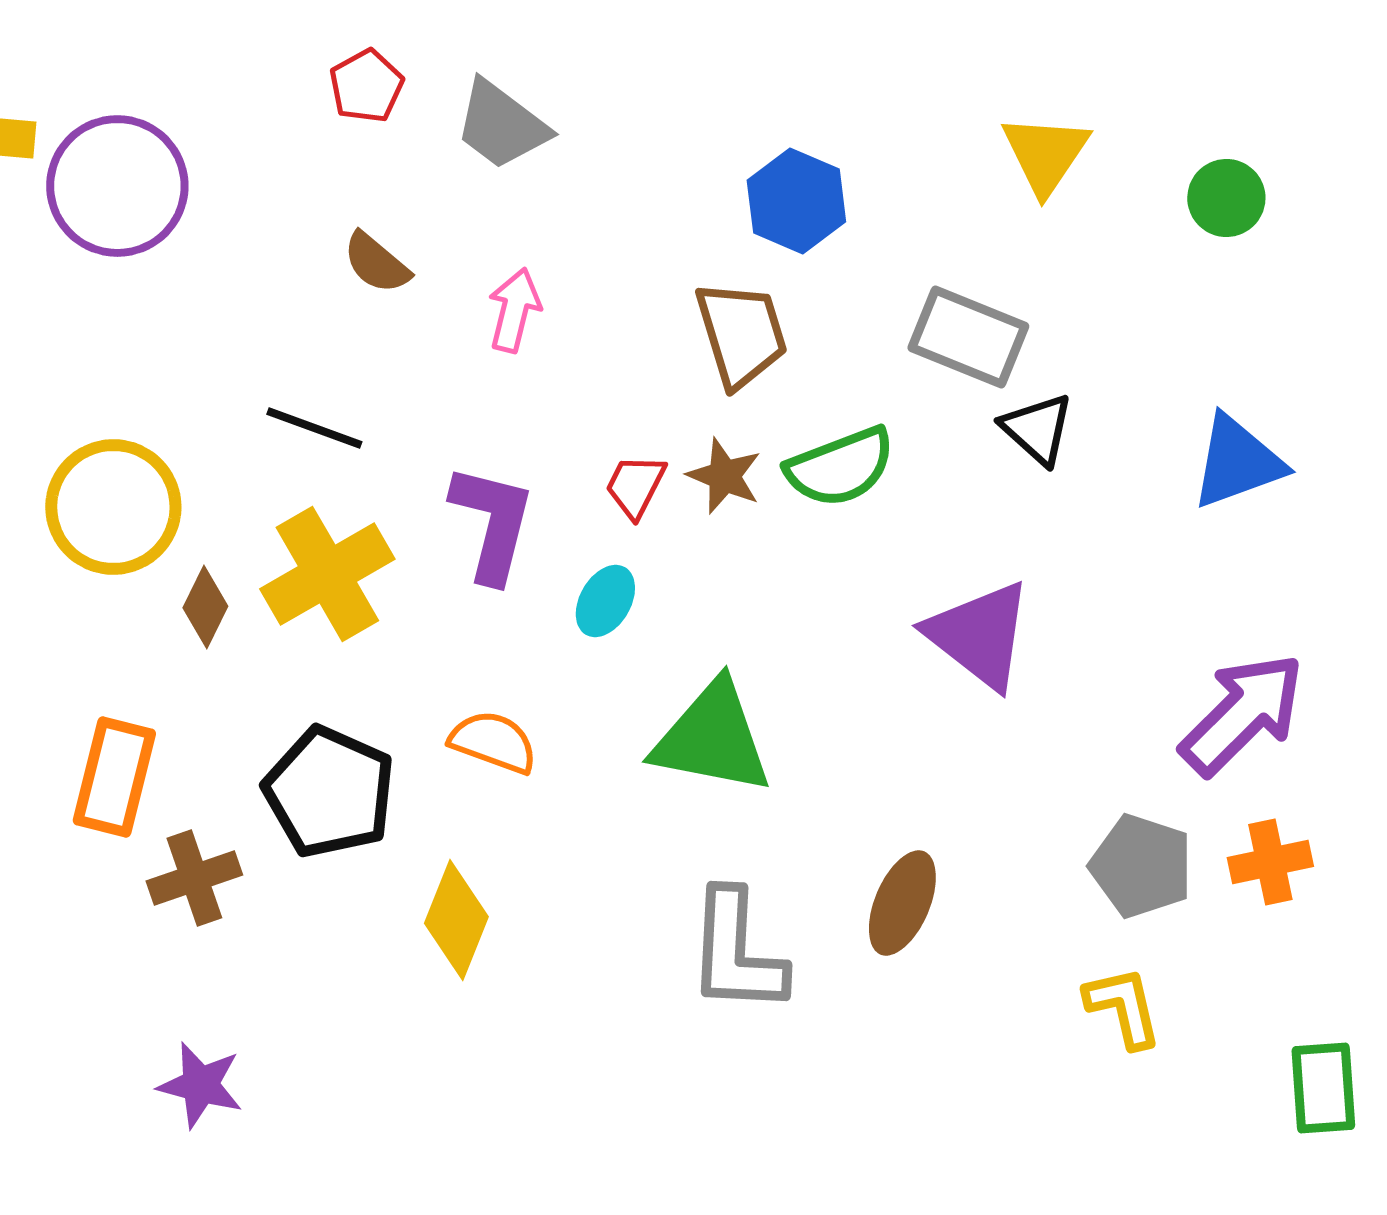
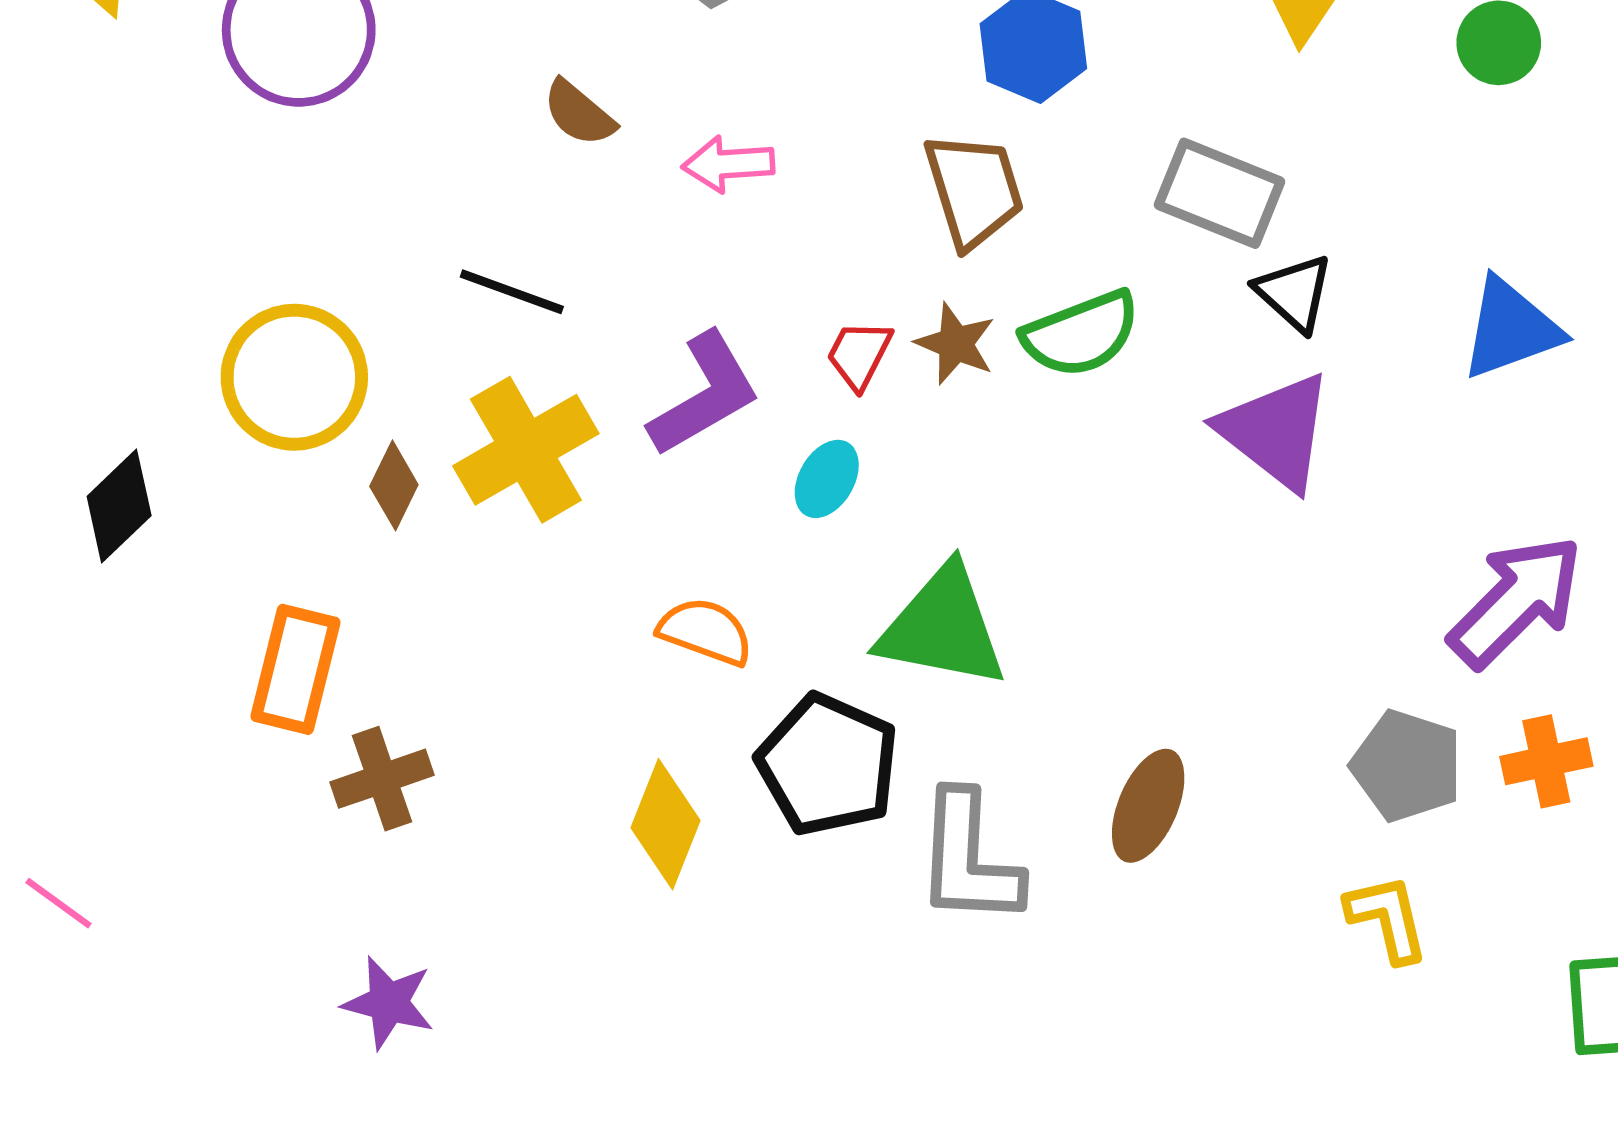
pink arrow: (514, 310) -> (728, 164), turned -108
purple L-shape: (492, 523) -> (704, 395), turned 46
purple triangle: (979, 635) -> (1276, 431), moved
black pentagon: (329, 792) -> (828, 765), moved

